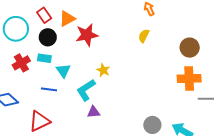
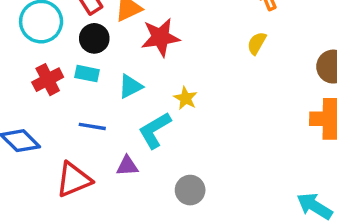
cyan triangle: (63, 71) -> (130, 86), moved, turned 35
purple triangle: (94, 112) -> (127, 166), moved
gray circle: (152, 125) -> (190, 190), moved

